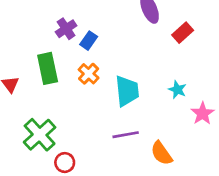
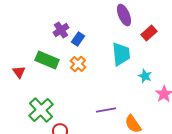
green rectangle: (48, 68) -> (47, 60), turned -55
cyan trapezoid: (127, 91) -> (121, 54), moved

